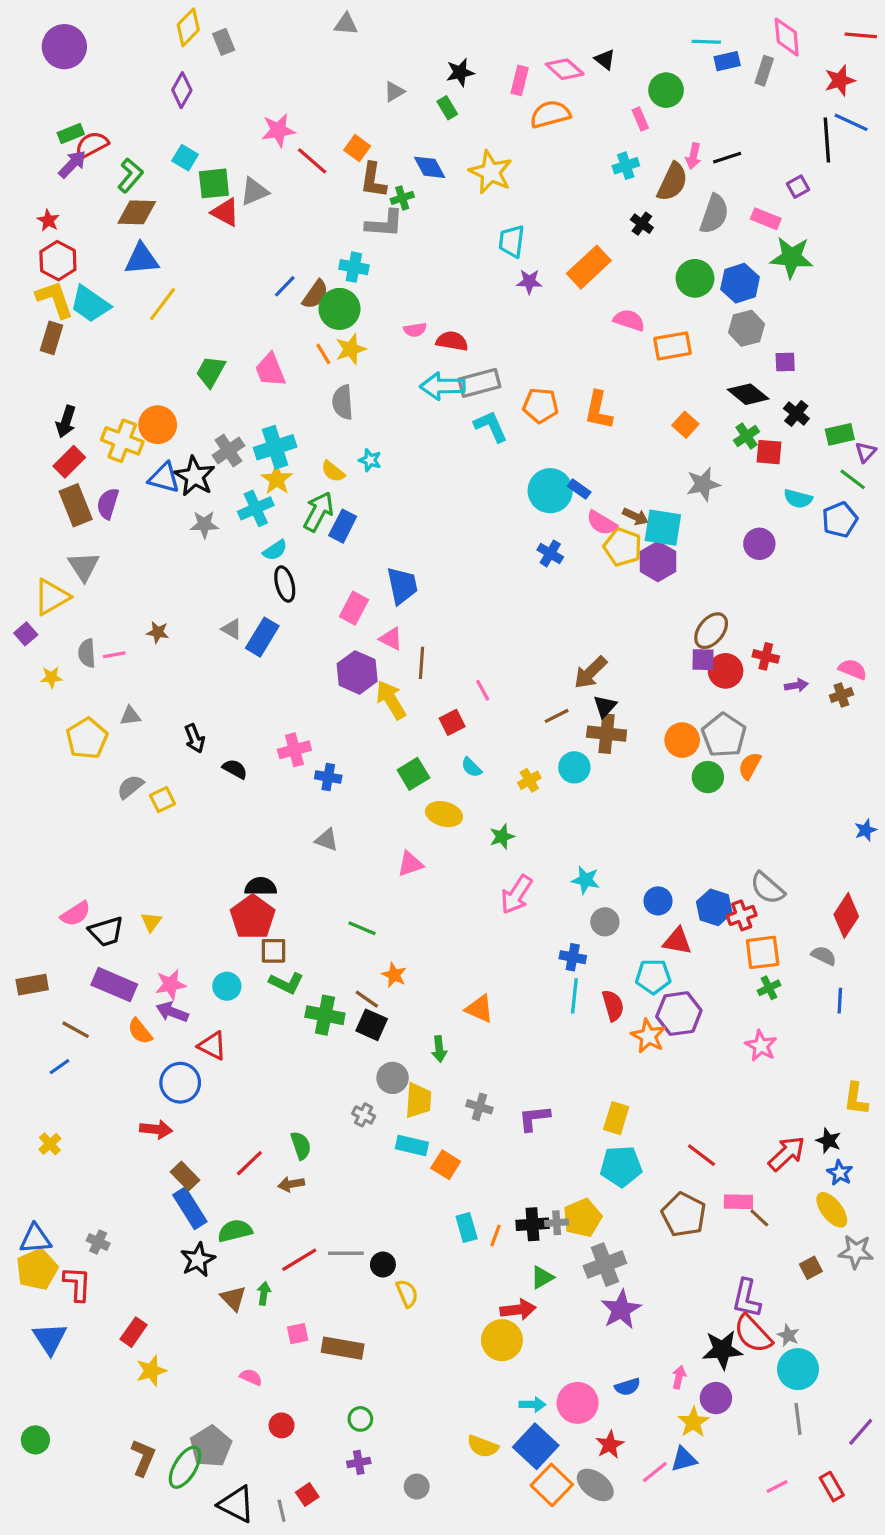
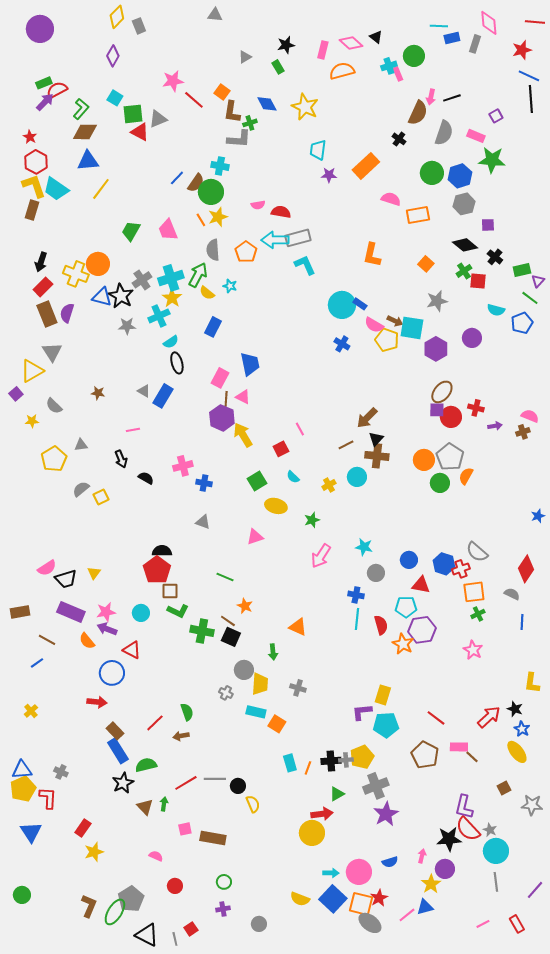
black line: (827, 140) -> (531, 99), moved
cyan cross: (626, 166) -> (389, 66), moved
orange pentagon: (541, 405) -> (246, 252), moved, turned 30
green arrow: (319, 512) -> (198, 275), moved
purple hexagon: (658, 561) -> (436, 349), moved
gray semicircle: (87, 653) -> (54, 406), turned -42
pink line: (114, 655) -> (133, 430), moved
brown line: (422, 663) -> (226, 401), moved
purple L-shape: (534, 1118) -> (362, 712), moved
gray star: (856, 1252) -> (532, 805), moved
orange square: (552, 1485) -> (361, 904), moved, turned -30

